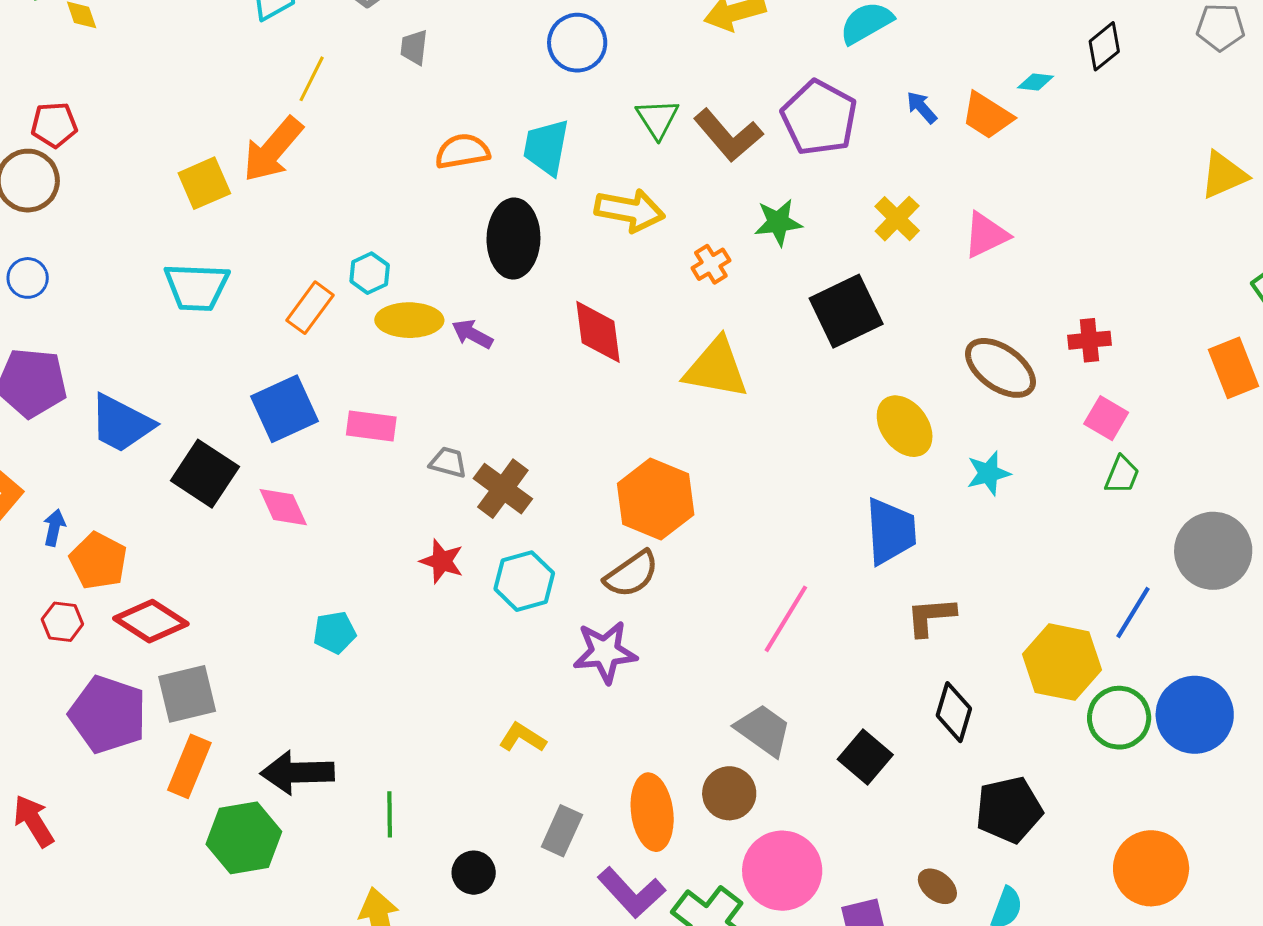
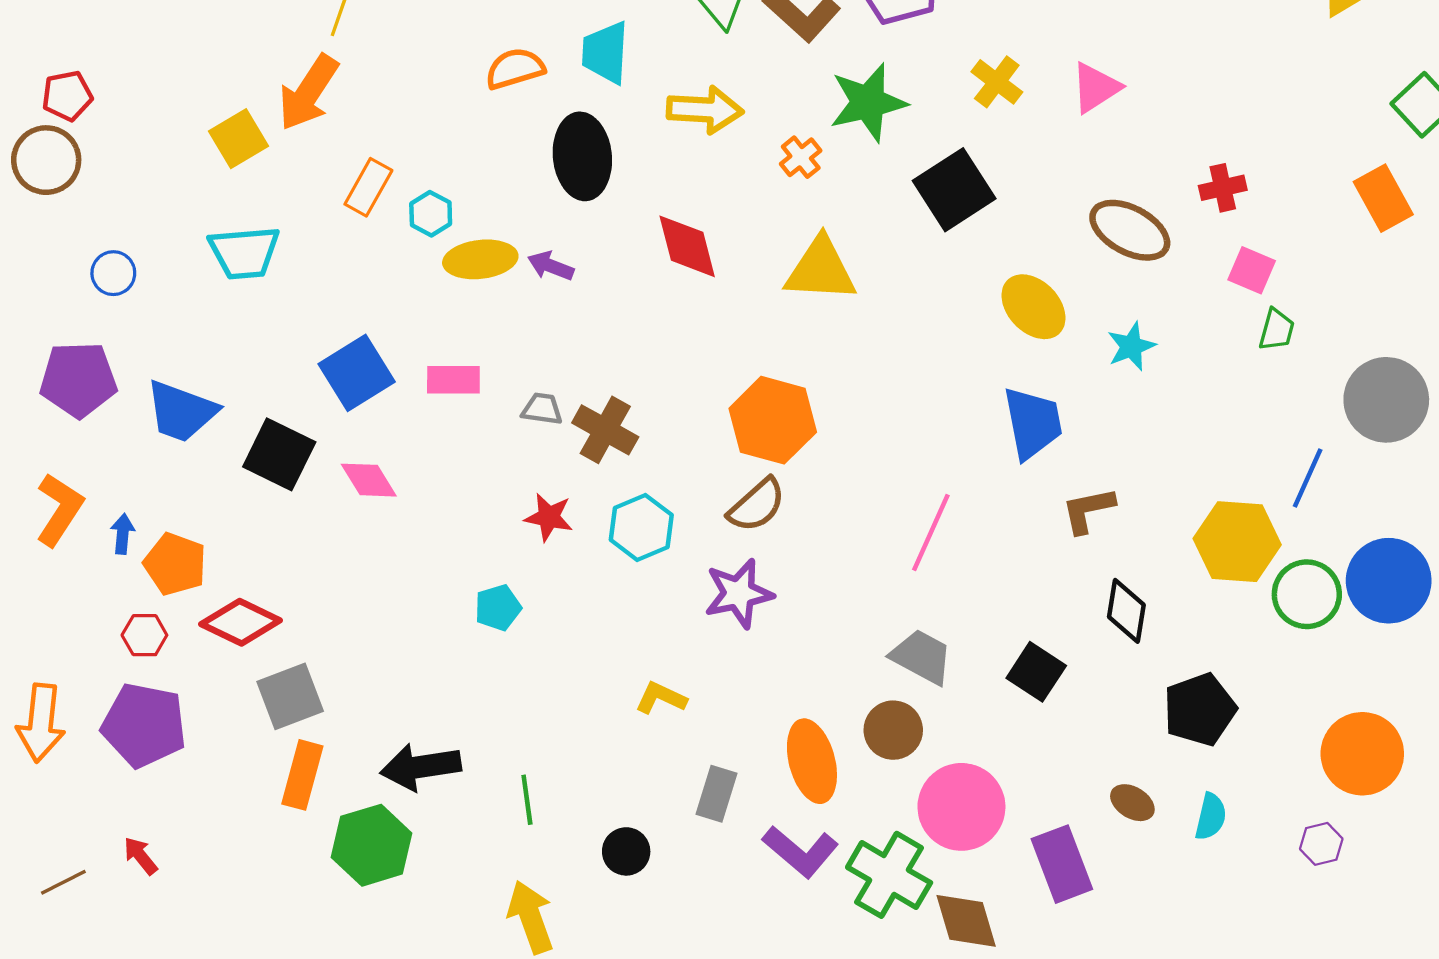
green star: (778, 222) -> (868, 102), size x1.5
blue circle: (28, 278) -> (113, 273), moved
orange rectangle: (310, 308) -> (368, 187), moved
cyan pentagon: (335, 632) -> (498, 608), moved
purple pentagon: (108, 714) -> (144, 725), moved
red arrow: (34, 821) -> (140, 856), size x0.7

